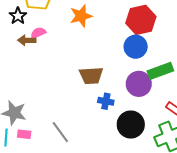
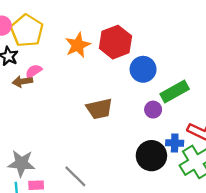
red hexagon: (141, 20) -> (115, 42), moved
purple circle: (139, 84) -> (153, 110), size x0.6
blue cross: (106, 101) -> (175, 143), moved

